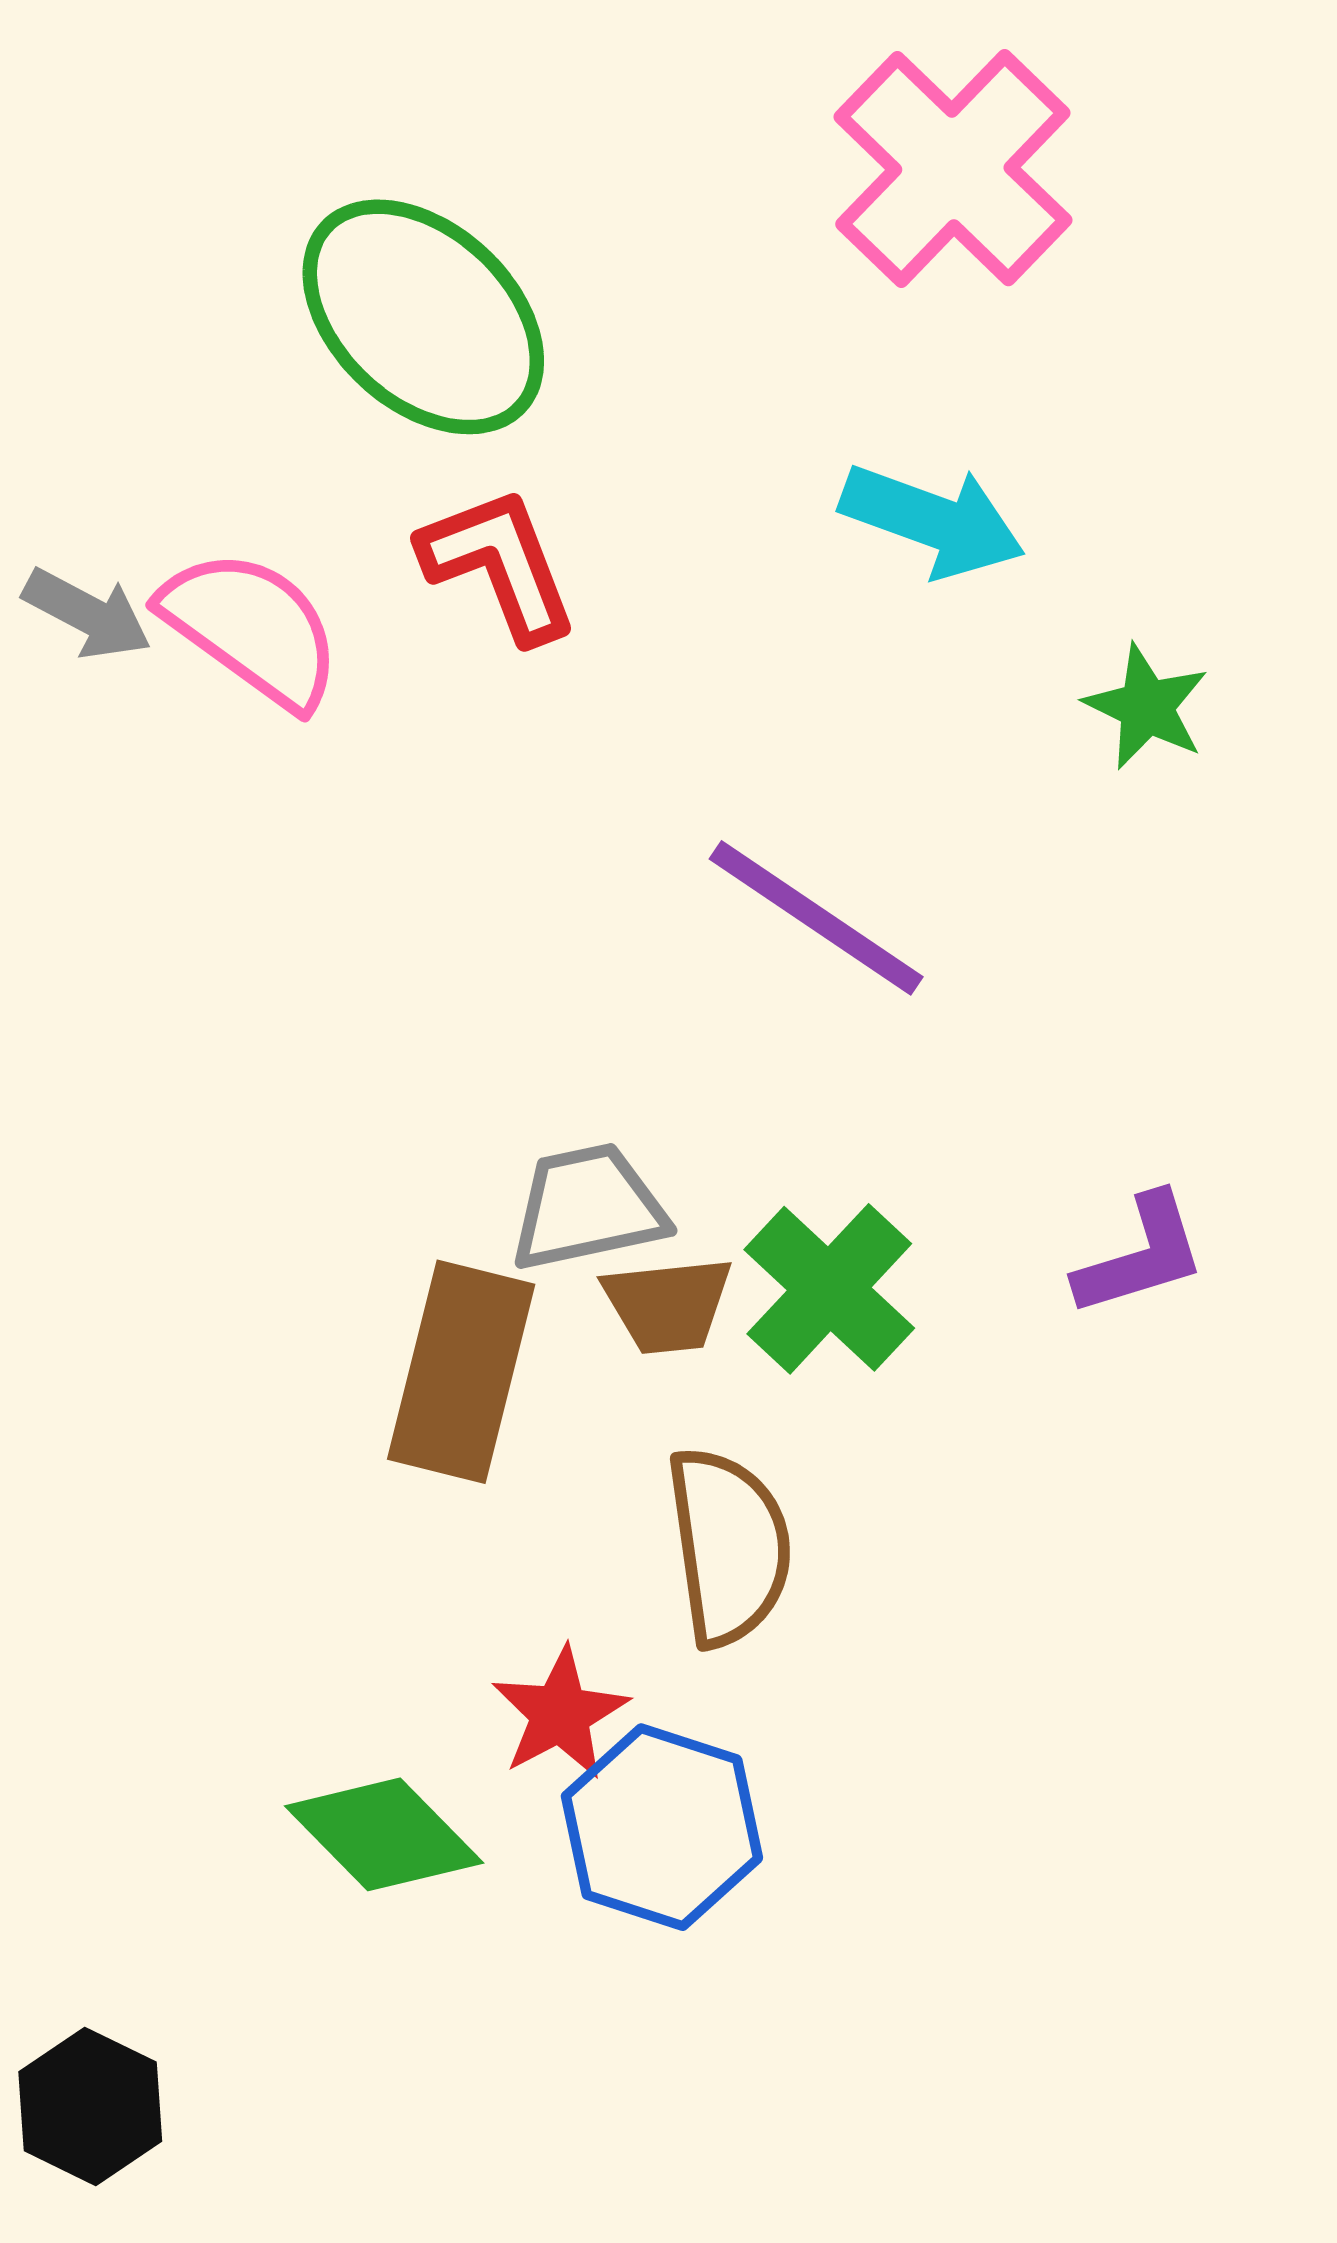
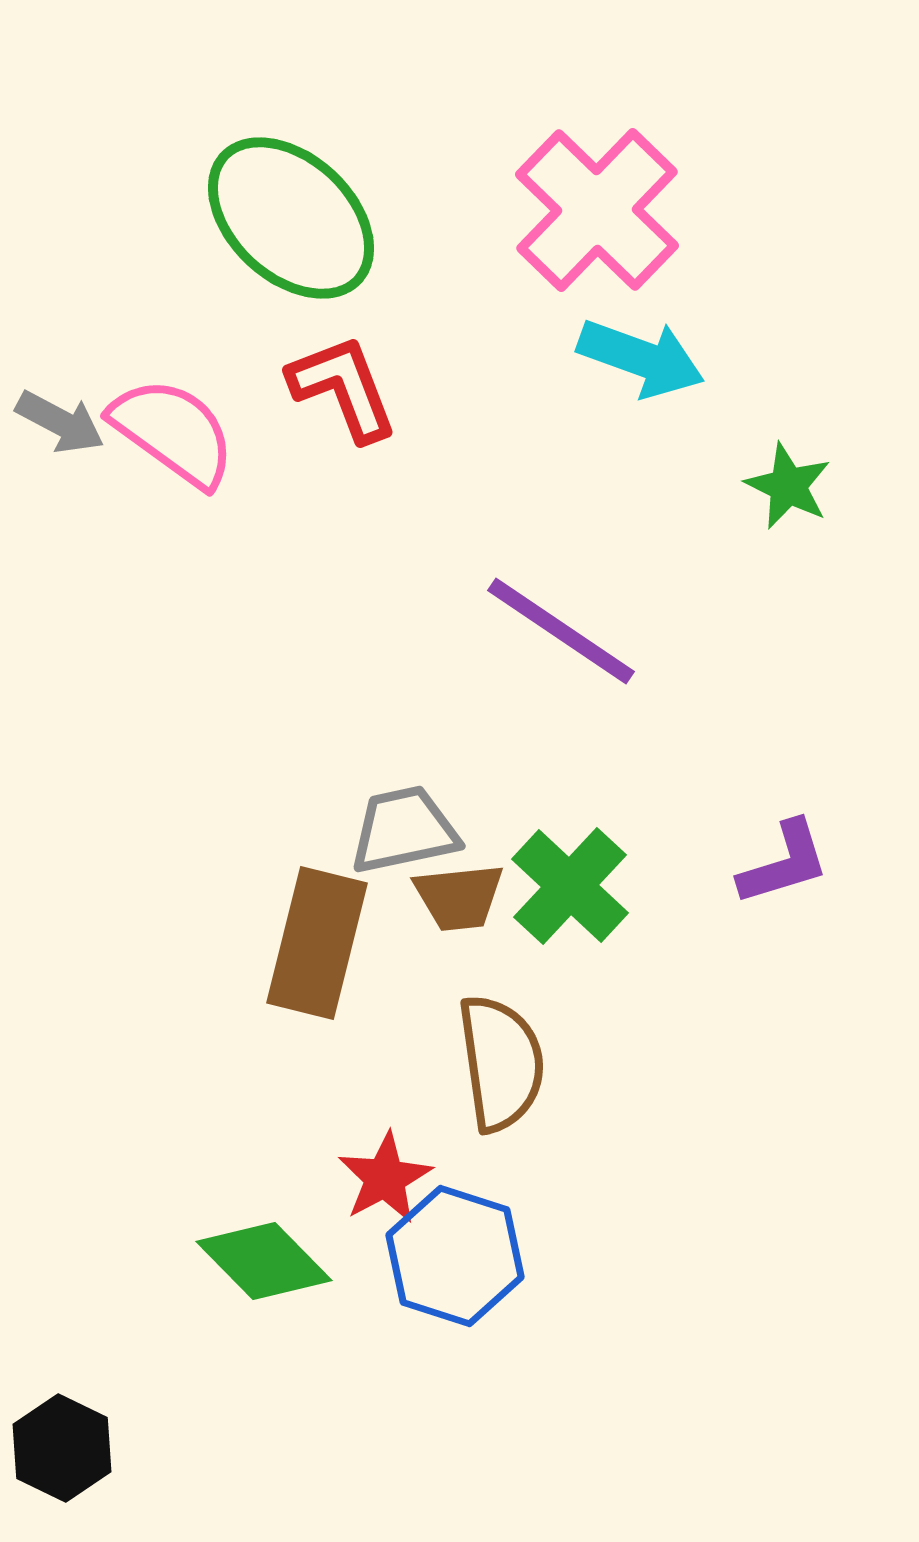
pink cross: (953, 169) -> (597, 210), moved

